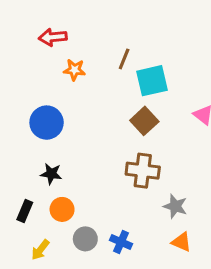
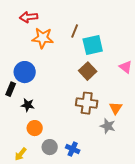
orange star: (74, 70) -> (43, 38), size x1.5
black rectangle: (25, 211) -> (11, 89), moved
orange triangle: (181, 242) -> (116, 108), moved, turned 40

